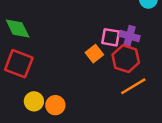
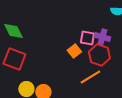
orange line: (133, 86) -> (90, 77), moved

